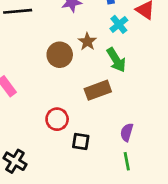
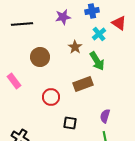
brown circle: (60, 55) -> (40, 57), moved
red circle: (57, 119) -> (51, 97), moved

